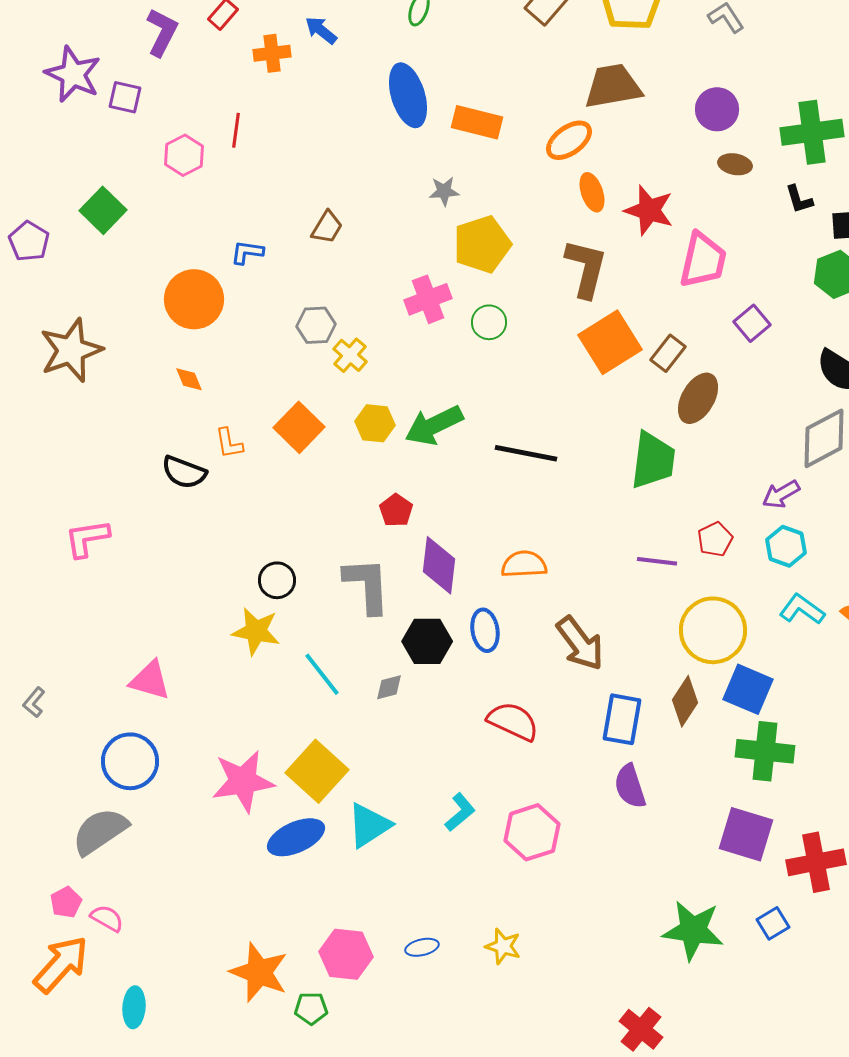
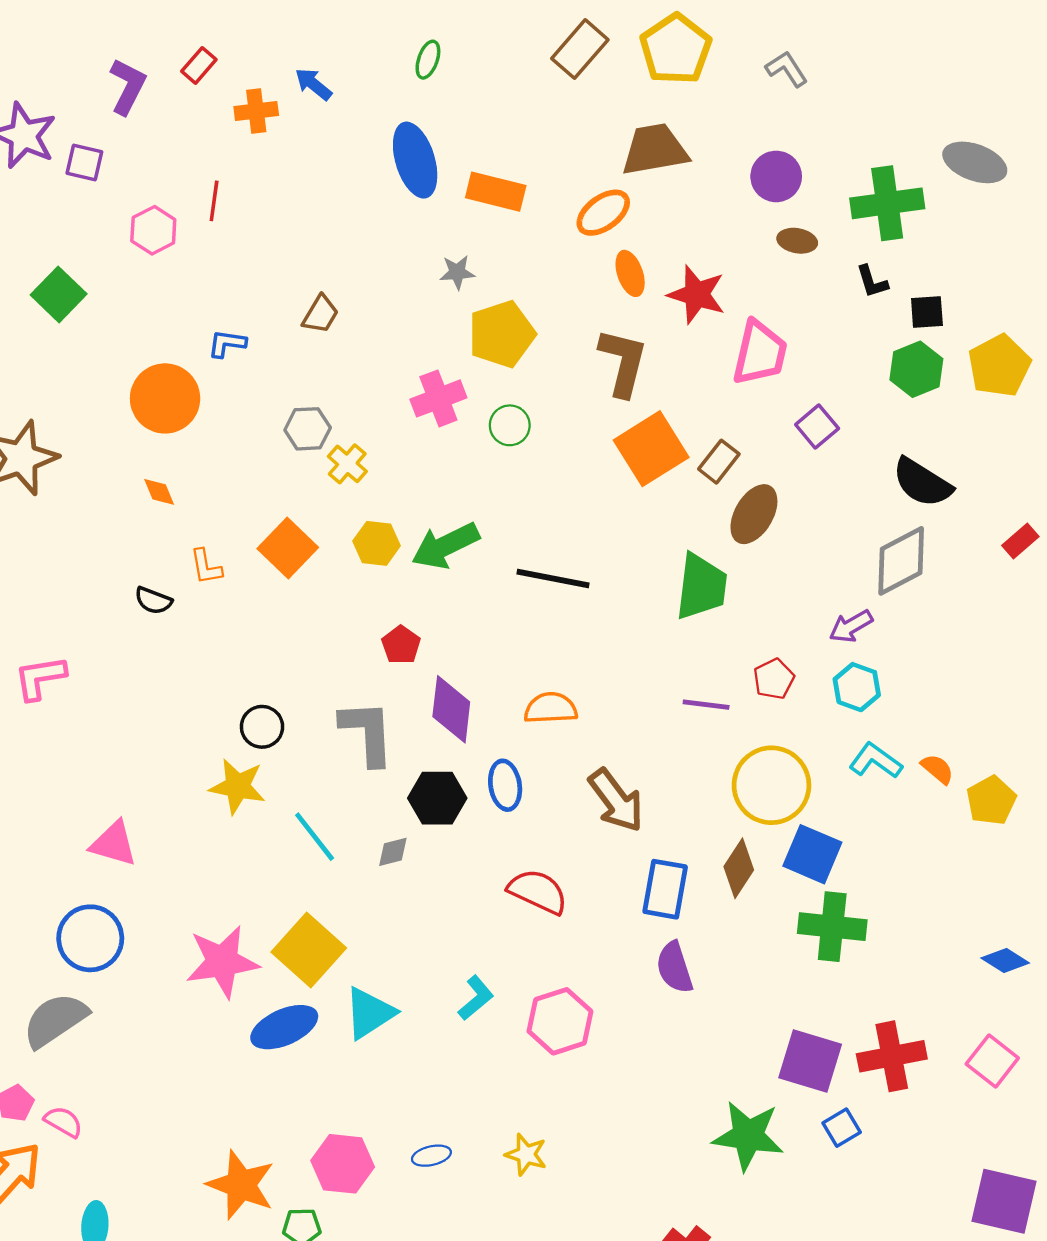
black semicircle: (184, 472) -> (153, 601), size x0.7
purple square: (746, 834) -> (810, 1061), moved

